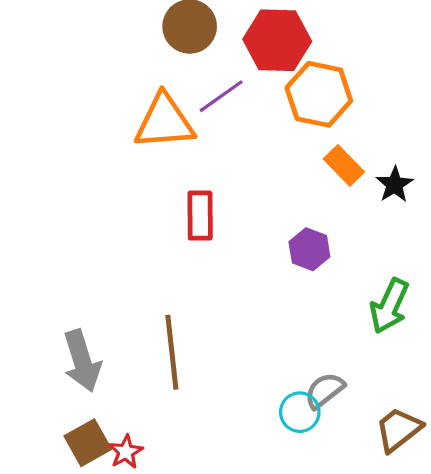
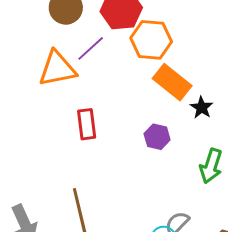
orange rectangle: (344, 165) -> (172, 82), size x1.5
black star: (395, 185) -> (202, 107), moved

